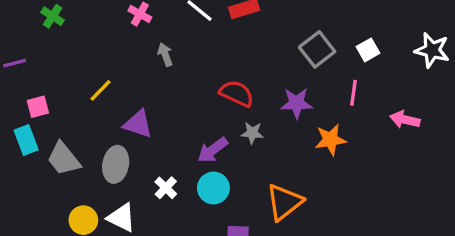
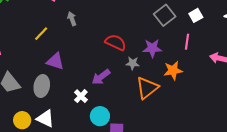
yellow line: (101, 90) -> (41, 34), moved
gray star: (252, 133) -> (133, 63), moved
white cross: (166, 188) -> (81, 96), moved
cyan circle: (213, 188) -> (100, 116), moved
orange triangle: (284, 202) -> (147, 88), moved

